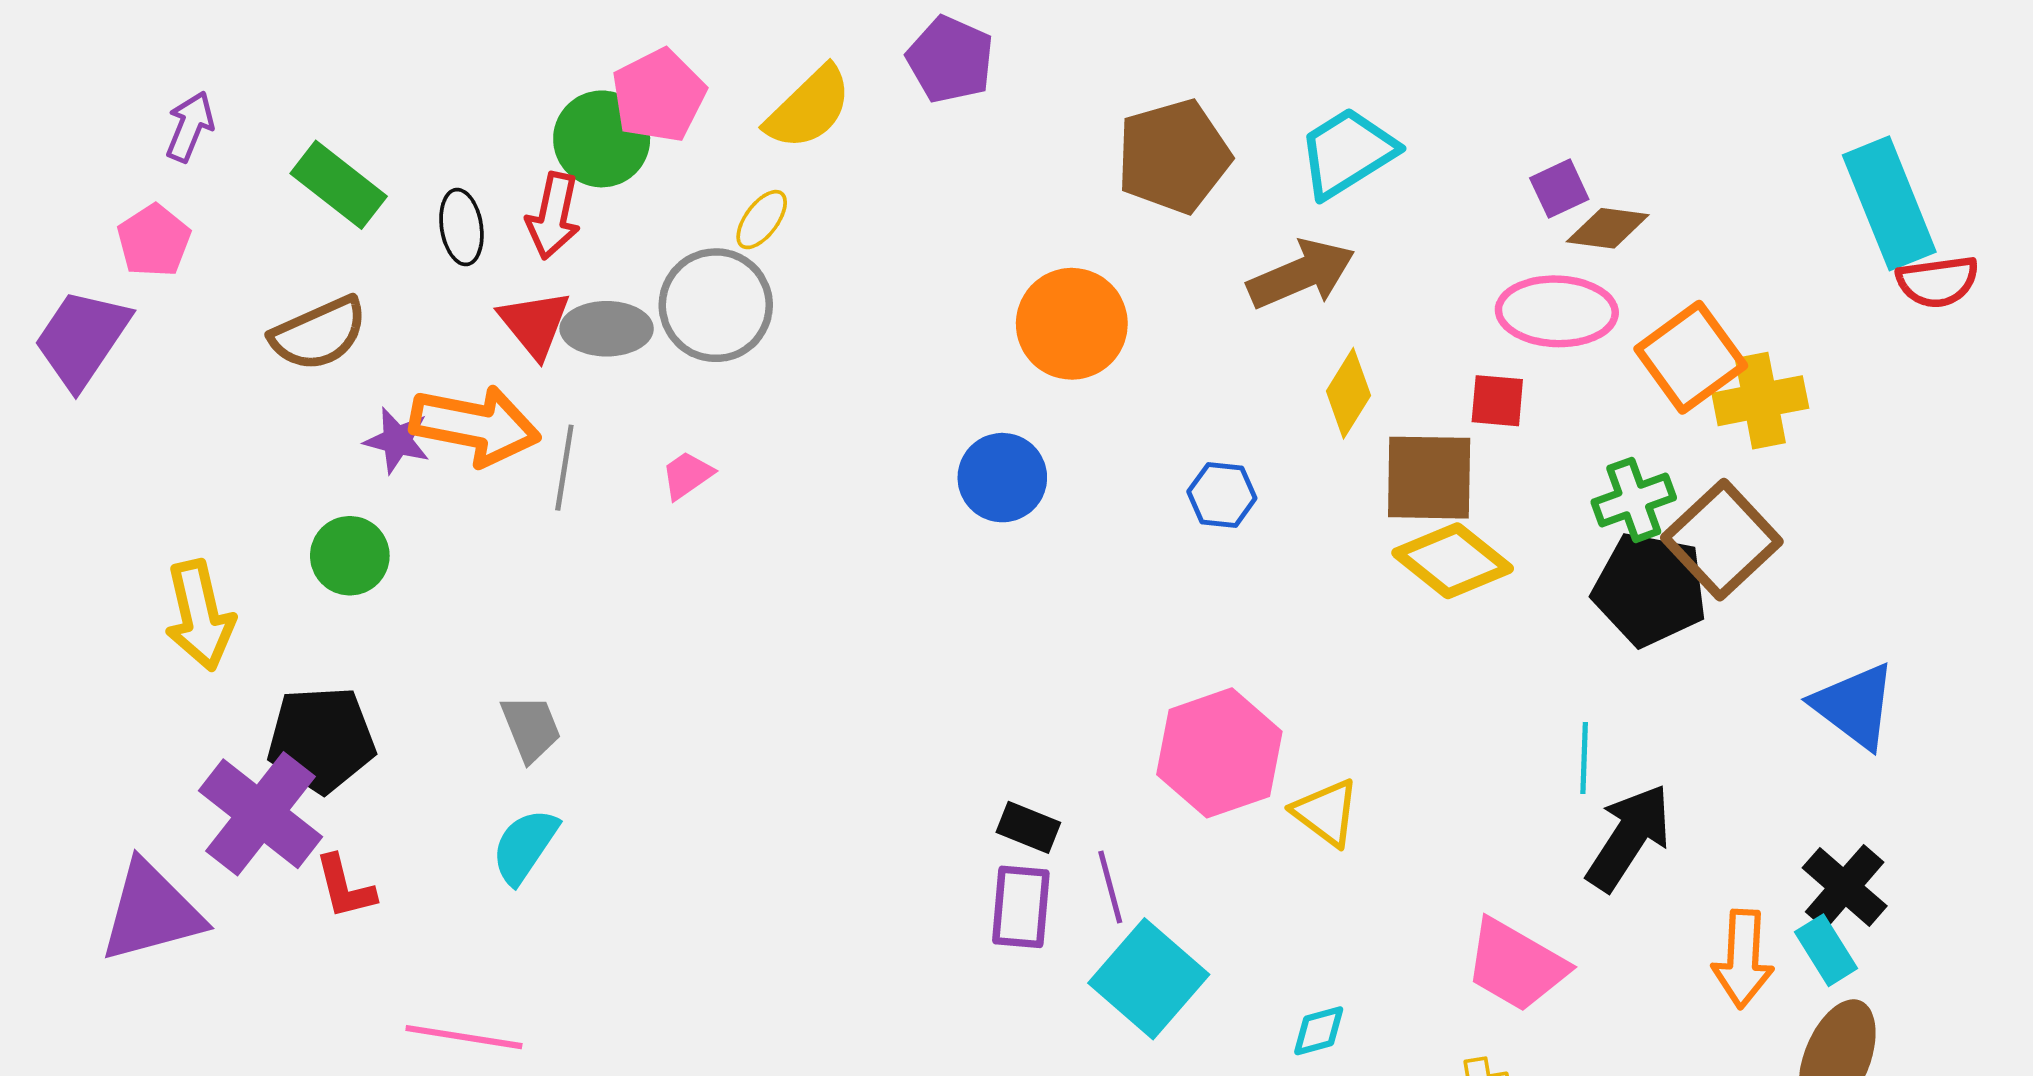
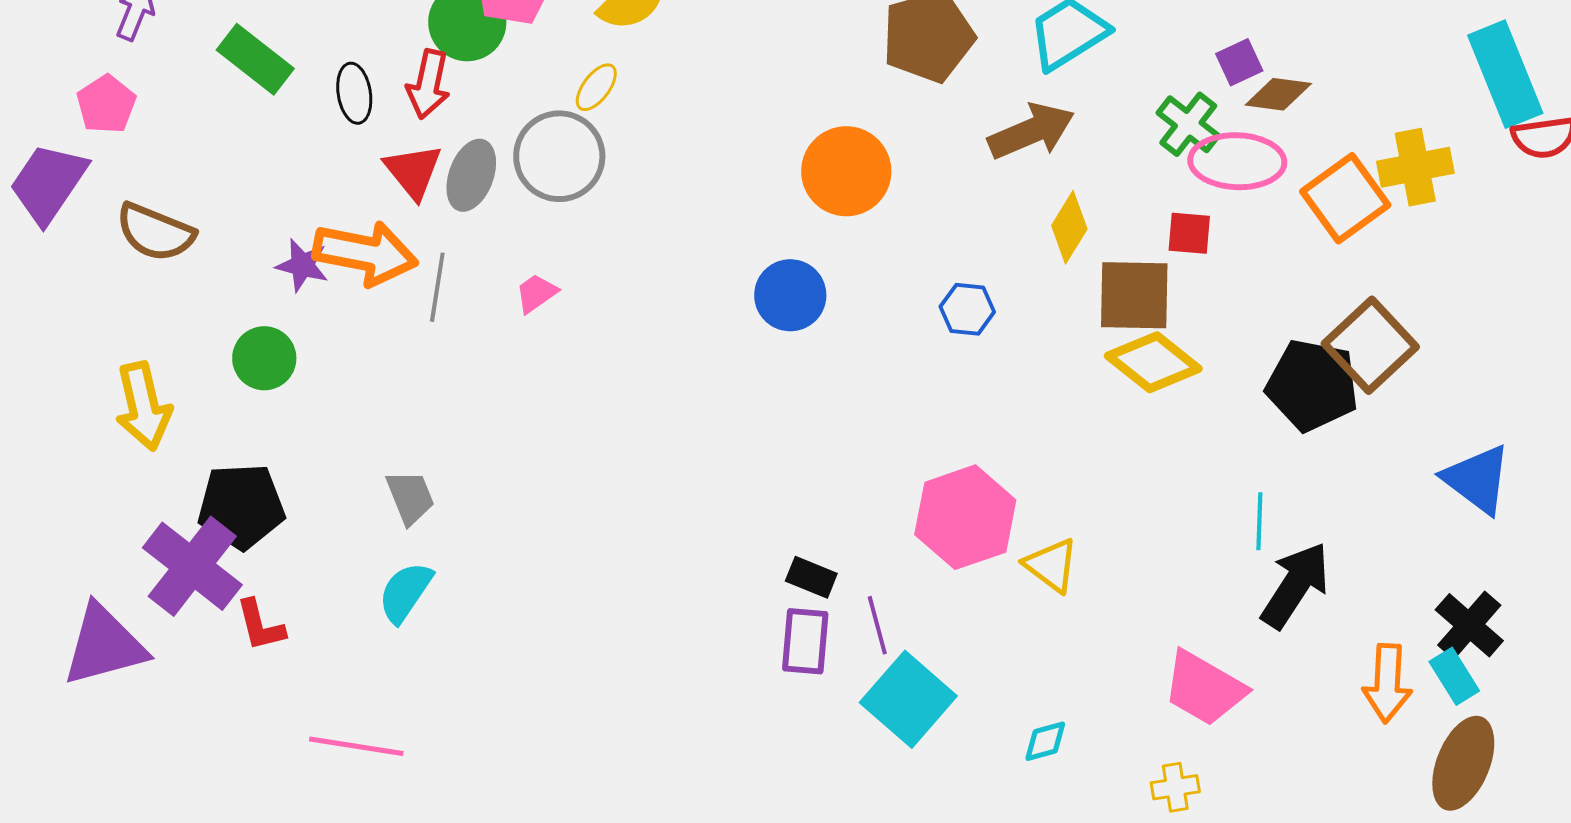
gray ellipse: (607, 329) -> (471, 175), turned -70
brown semicircle: (319, 334) -> (155, 232), moved, turned 46
yellow cross: (1760, 401) -> (1415, 167), moved
green cross: (1634, 500) -> (1188, 124), moved, turned -32

